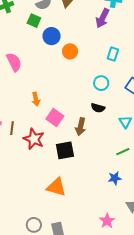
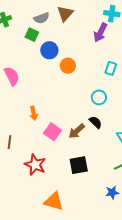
black semicircle: (98, 108) -> (96, 122), turned -152
brown arrow: (81, 127) -> (77, 131), moved, turned 36
red star: (34, 139) -> (35, 165), moved
black square: (65, 150) -> (79, 165), moved

